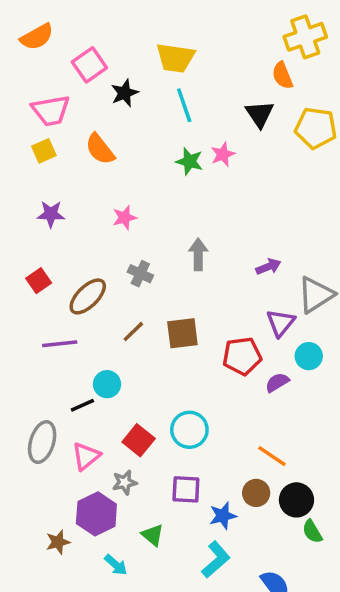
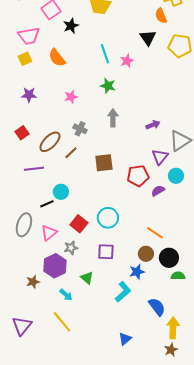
cyan line: (184, 105) -> (105, 54), moved
green star: (189, 161) -> (108, 86), moved
brown line: (133, 332) -> (71, 153), moved
blue star: (223, 516) -> (137, 272), moved
green semicircle: (312, 532) -> (178, 276), turned 120

